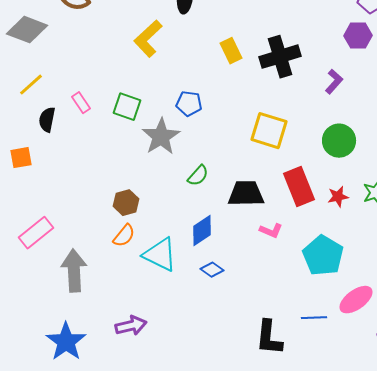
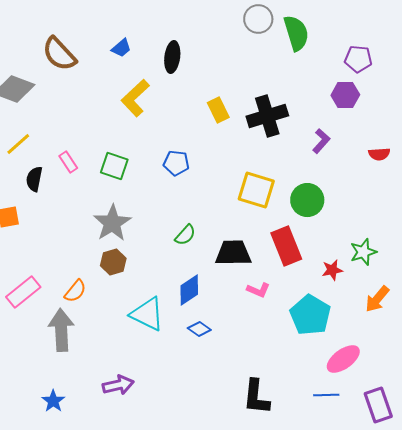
gray star: (161, 137) -> (112, 223), moved
green circle: (339, 141) -> (307, 200), moved
red star: (338, 197) -> (332, 270), moved
orange semicircle: (124, 236) -> (75, 291), moved
blue line: (314, 318) -> (326, 395), moved
blue star: (66, 342) -> (53, 401), size x0.6

